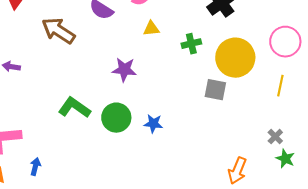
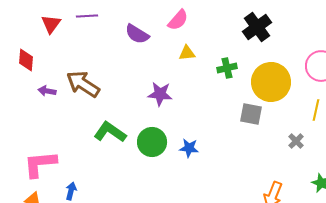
brown arrow: (58, 31) -> (83, 84), moved
gray cross: (275, 137) -> (296, 141), moved

